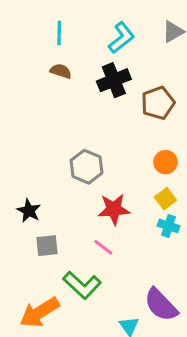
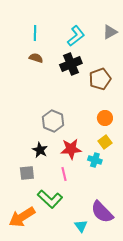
black star: (29, 211) -> (40, 150), moved
cyan cross: (169, 226) -> (95, 160), moved
pink line: (103, 247) -> (64, 174), turned 40

